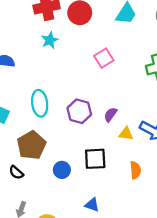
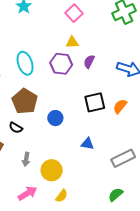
yellow triangle: (126, 134) -> (72, 42), moved
black square: (95, 159) -> (95, 102), moved
orange semicircle: (135, 170) -> (120, 106), turned -126

